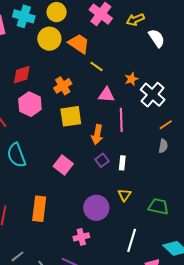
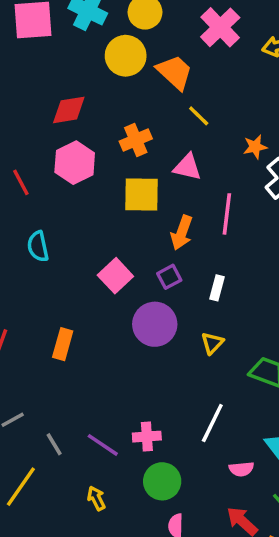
pink triangle: (106, 95) -> (187, 167), moved
cyan semicircle: (16, 155) -> (38, 246), size x0.7
purple square: (102, 160) -> (169, 277), moved
purple circle: (96, 208) -> (155, 324), moved
orange rectangle: (39, 209) -> (63, 344), size x0.7
pink cross: (81, 237) -> (147, 437), moved

